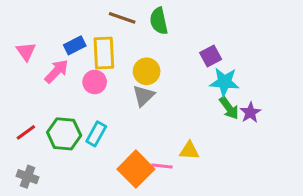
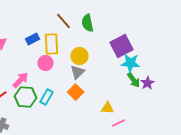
brown line: (122, 18) -> (64, 21), turned 30
purple square: (211, 56) -> (122, 46), size x1.6
pink arrow: (56, 71) -> (20, 80), moved
pink line: (162, 166) -> (118, 123), moved, turned -32
orange square: (136, 169) -> (76, 92), moved, size x0.7

